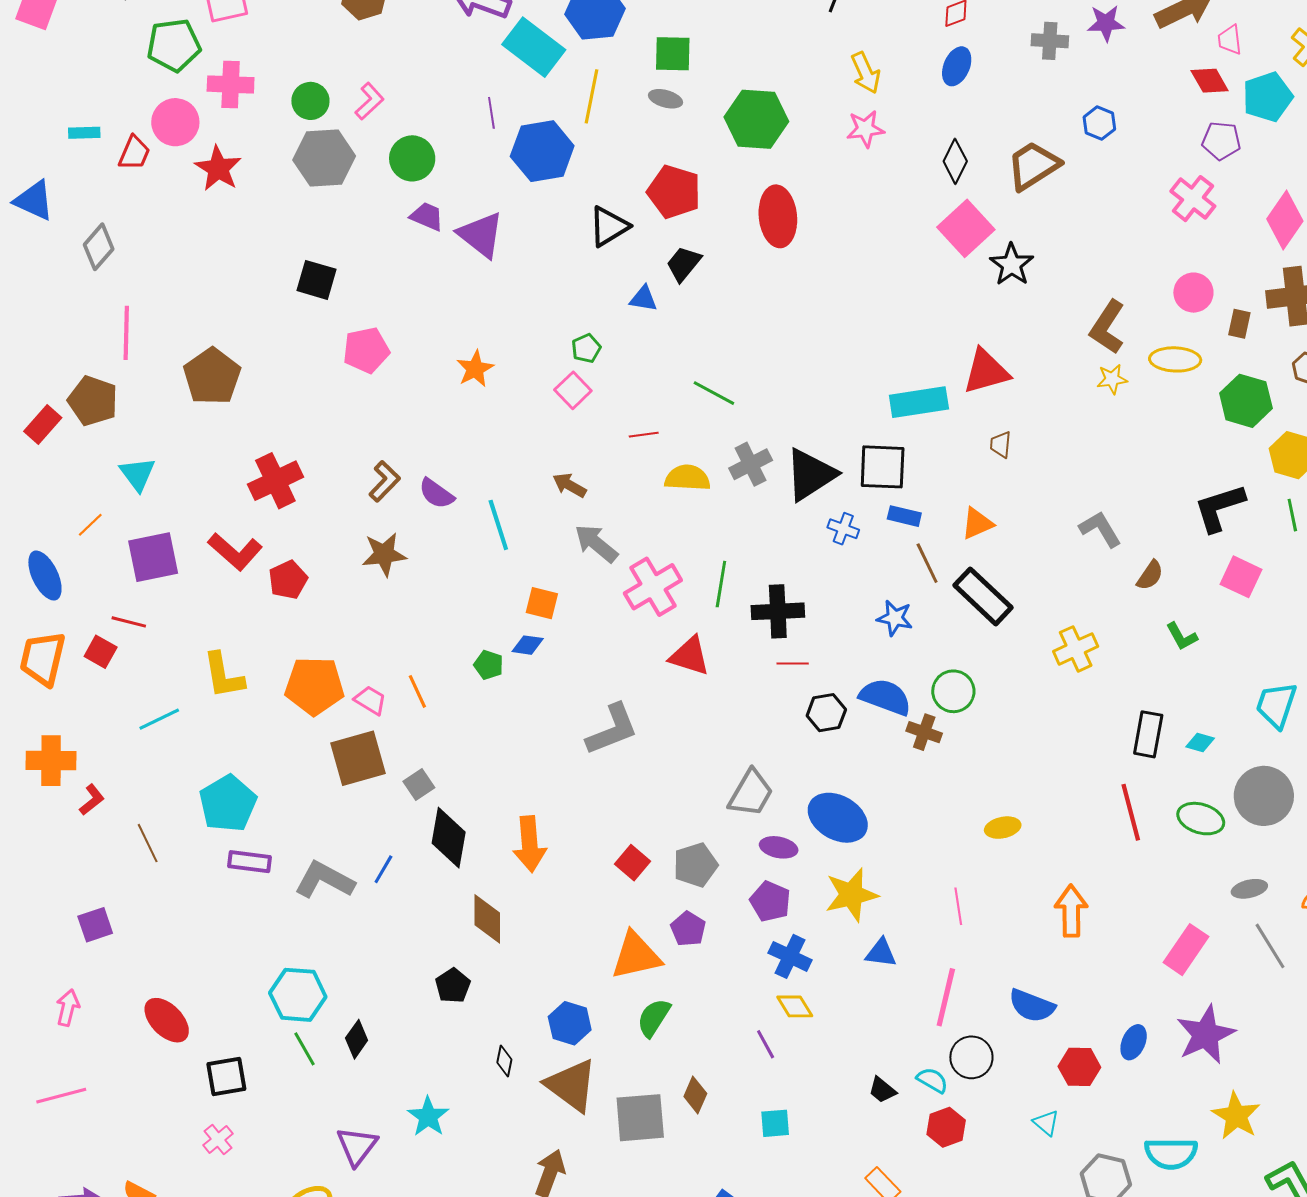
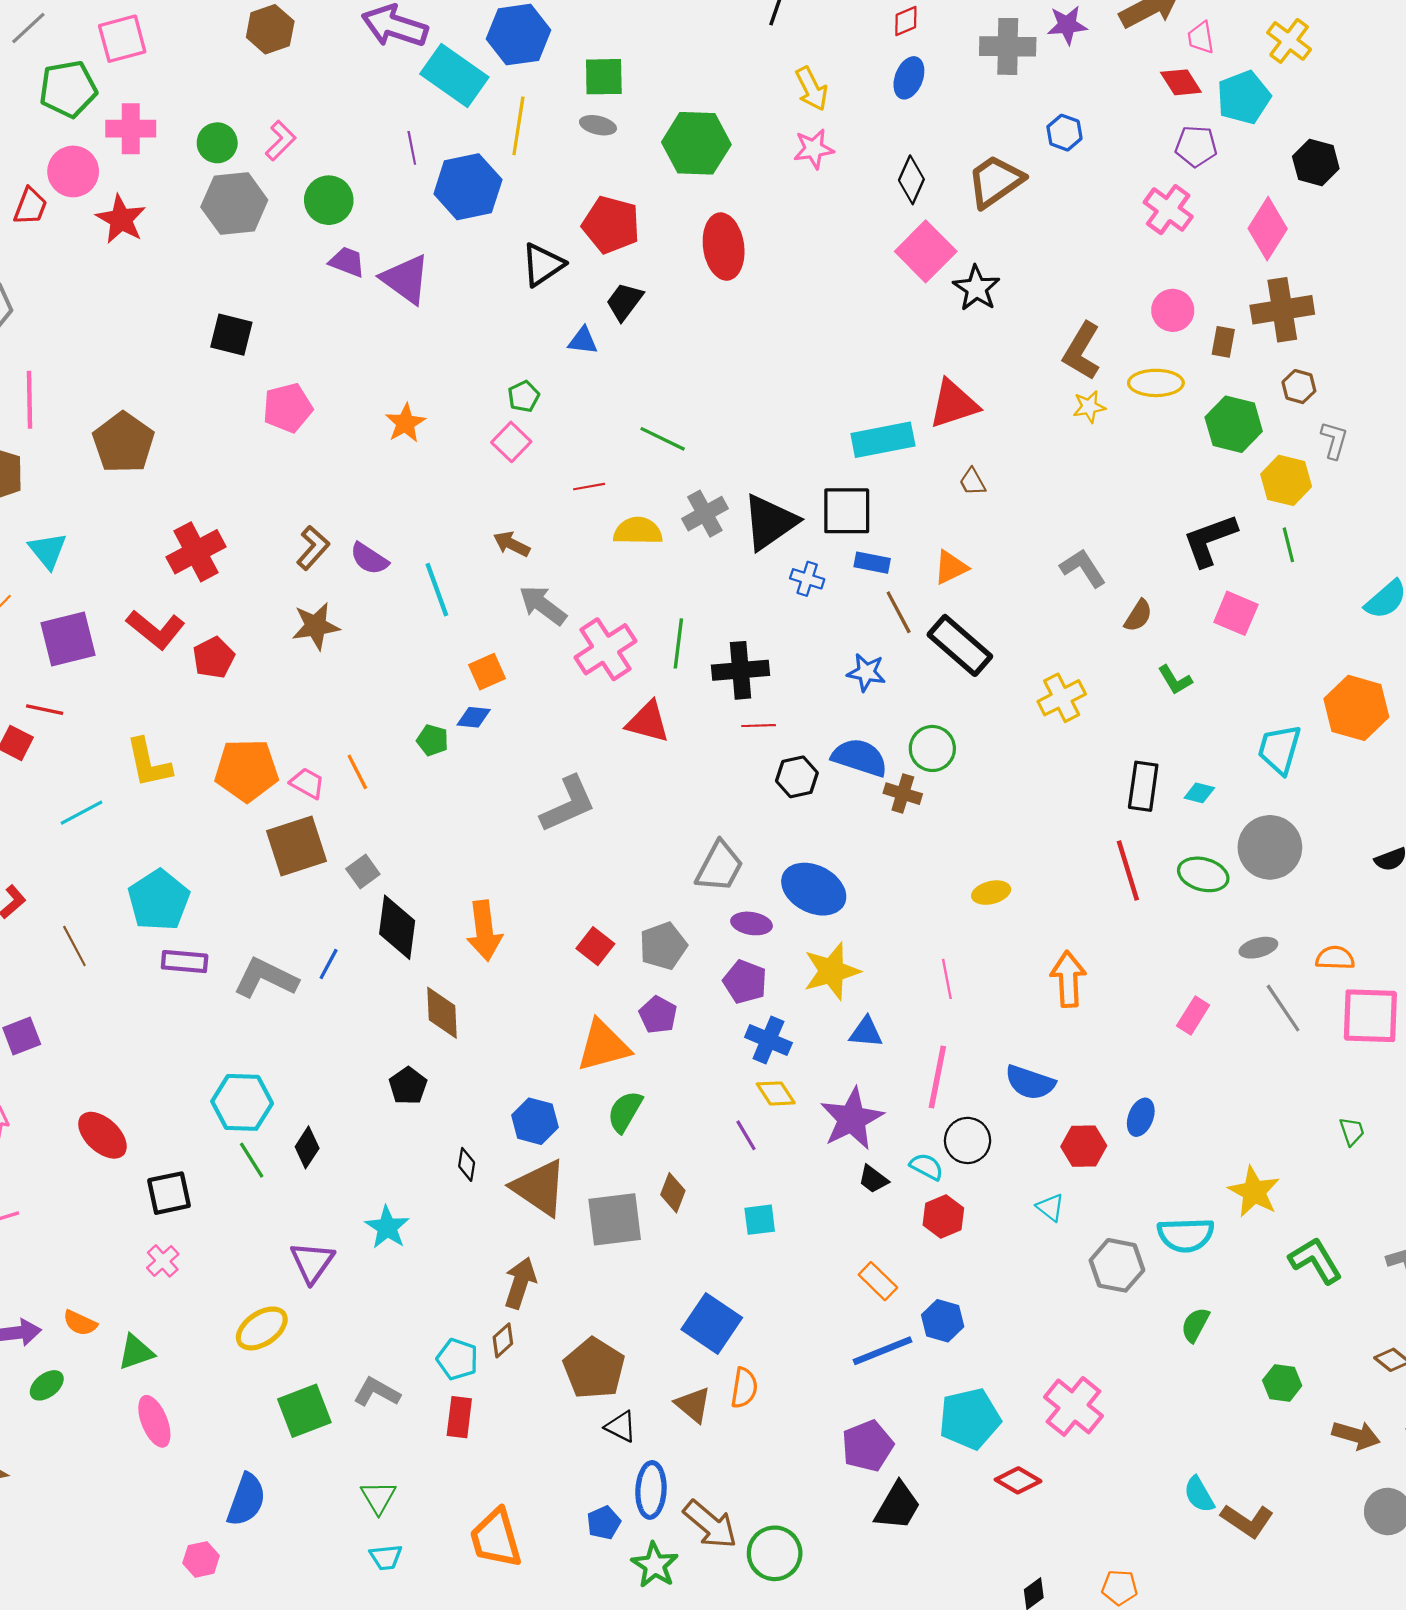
gray cross: (1050, 41) -> (1008, 46), size x1.4
brown trapezoid: (1001, 445) -> (972, 482), turned -32
orange square: (542, 603) -> (487, 672), turned -36
pink rectangle: (1186, 950) -> (1193, 1015), size x0.7
purple star: (1206, 1035) -> (852, 1119), moved

